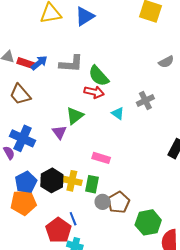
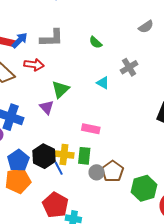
green semicircle: (99, 76) -> (96, 42), moved, size x0.6
red arrow: (94, 92) -> (34, 65), moved
blue line: (73, 219) -> (59, 168), moved

